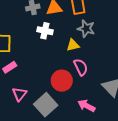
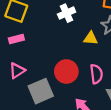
white cross: (45, 31) -> (67, 13), turned 35
pink semicircle: (81, 67) -> (96, 74), moved

